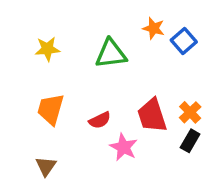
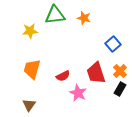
orange star: (154, 28) -> (84, 18), moved
blue square: (184, 41) -> (113, 44), moved
green triangle: (111, 54) -> (55, 15), moved

